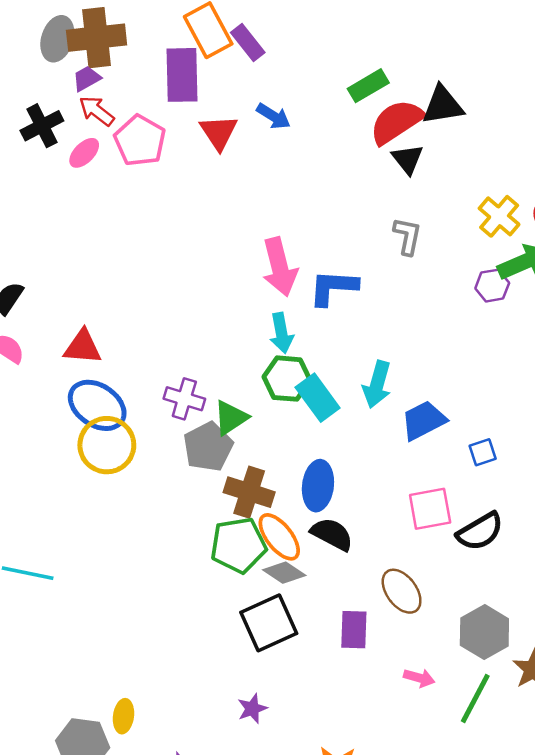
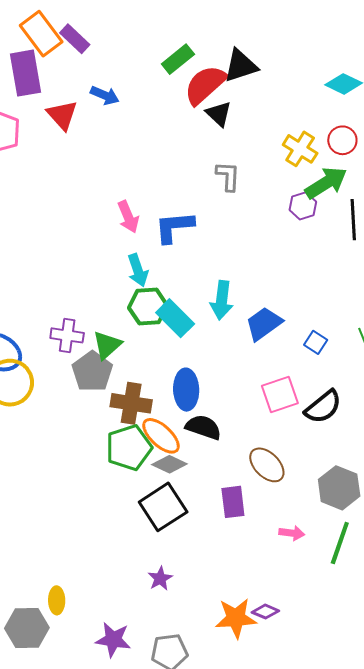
pink arrow: (280, 267) -> (128, 217), size x0.7
blue square: (483, 452) -> (316, 342), turned -30

